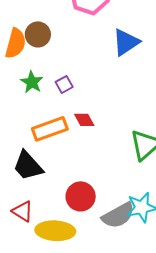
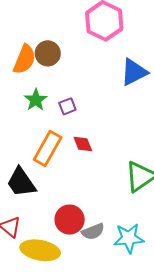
orange rectangle: (50, 129) -> (48, 148), turned -48
gray semicircle: (118, 215) -> (93, 232), moved, size x0.7

